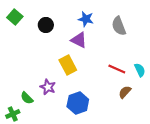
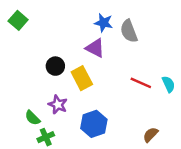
black circle: (46, 25) -> (55, 66), moved
gray semicircle: (119, 26) -> (129, 31), moved
brown semicircle: (125, 92) -> (150, 135), moved
green cross: (13, 114) -> (46, 137), moved

